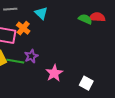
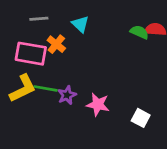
purple star: (31, 56) -> (67, 95), moved
pink star: (54, 73) -> (98, 105), turned -30

